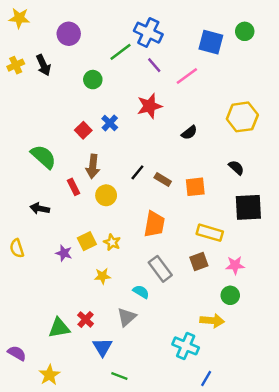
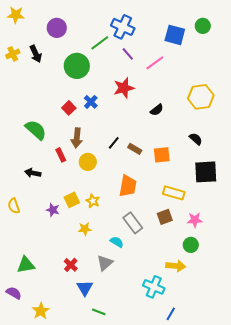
green circle: (93, 80) -> (77, 66), size x1.6
green triangle: (59, 328) -> (26, 265), moved

